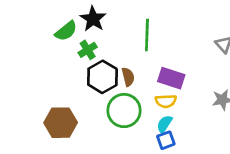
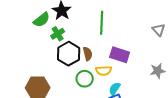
yellow semicircle: (166, 101) -> (104, 71), moved
green circle: (124, 111) -> (85, 79), size x0.7

